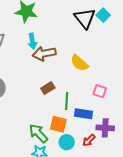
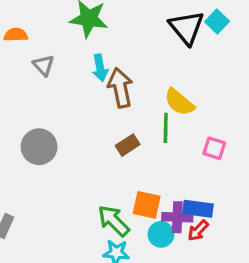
brown arrow: (44, 54) -> (120, 88), turned 90
green line: (67, 101) -> (166, 128), moved
blue rectangle: (83, 114) -> (198, 209), moved
purple cross: (105, 128) -> (177, 217), moved

